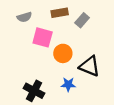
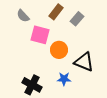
brown rectangle: (60, 13) -> (56, 12), turned -42
gray semicircle: (24, 17) -> (23, 16), turned 64

